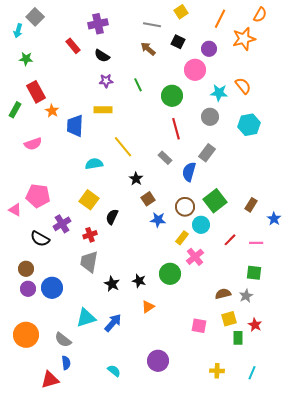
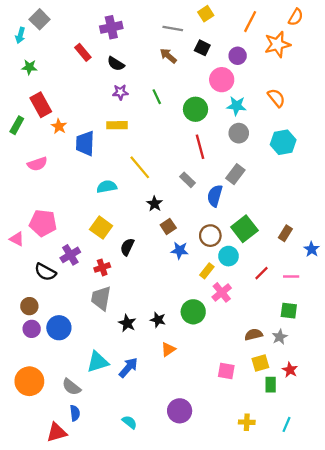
cyan star: (219, 93) -> (236, 106), moved

